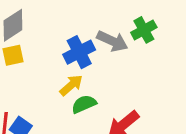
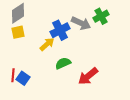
yellow arrow: (71, 85) -> (47, 44), moved

